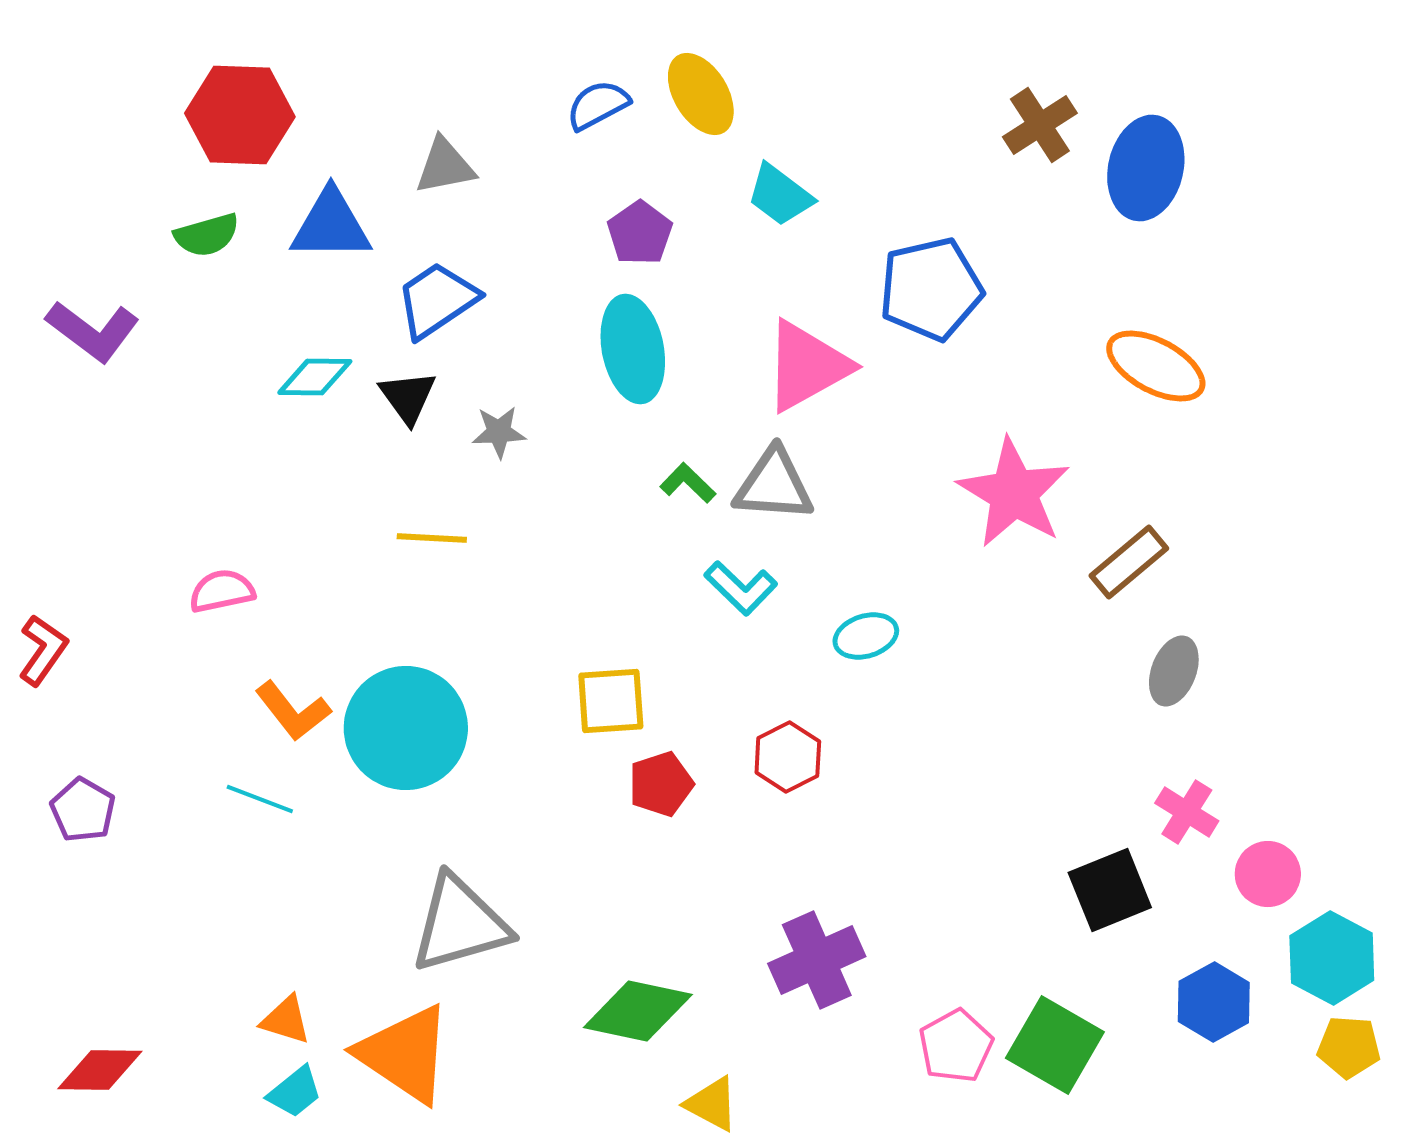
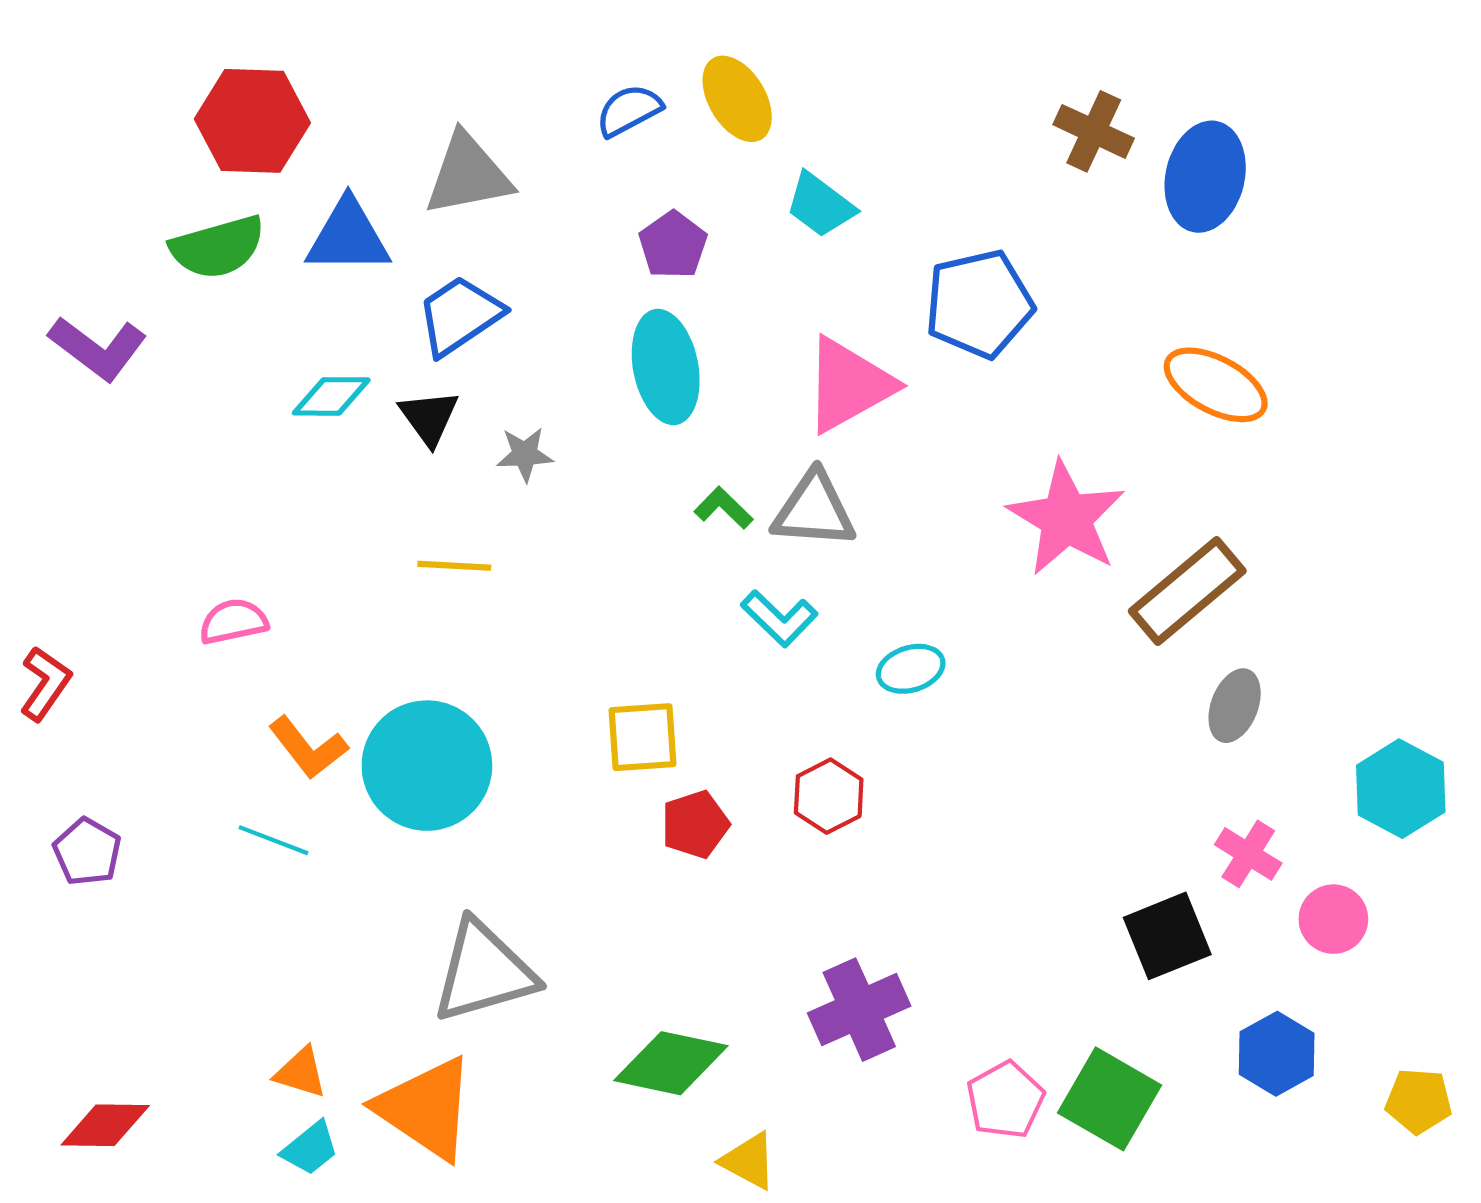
brown cross: (1040, 125) -> (1094, 131), turned -32
gray triangle: (445, 166) -> (468, 175), size x1.4
green semicircle: (207, 235) -> (218, 247), size x1.4
brown rectangle: (1129, 562) -> (1187, 591), size x1.4
cyan hexagon: (1332, 958) -> (1401, 789), moved

